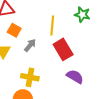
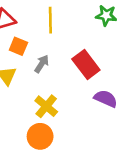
yellow line: (52, 25) -> (50, 20), moved
yellow cross: (30, 77) -> (46, 106), turned 36

